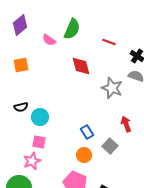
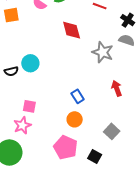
orange square: (21, 65) -> (11, 15), moved
cyan circle: (40, 117) -> (30, 63), moved
gray square: (110, 146) -> (112, 131), moved

